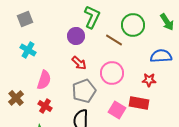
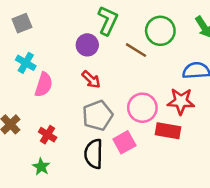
pink circle: (112, 73) -> (142, 108), moved
pink semicircle: (44, 80) -> (44, 85), moved
red star: (149, 80) -> (181, 101), size x1.5
pink square: (117, 110) -> (124, 142), moved, turned 30

